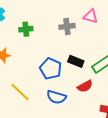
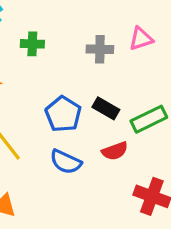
pink triangle: (91, 16) -> (141, 39), turned -42

